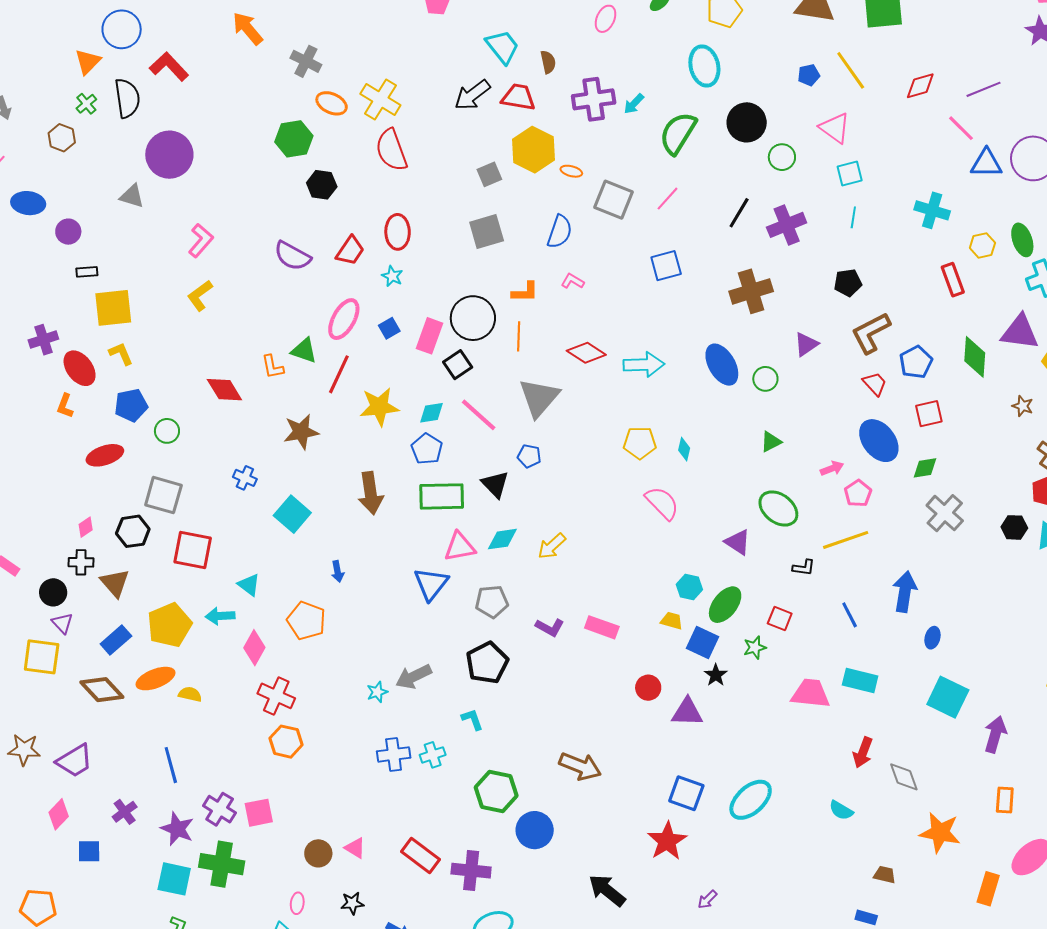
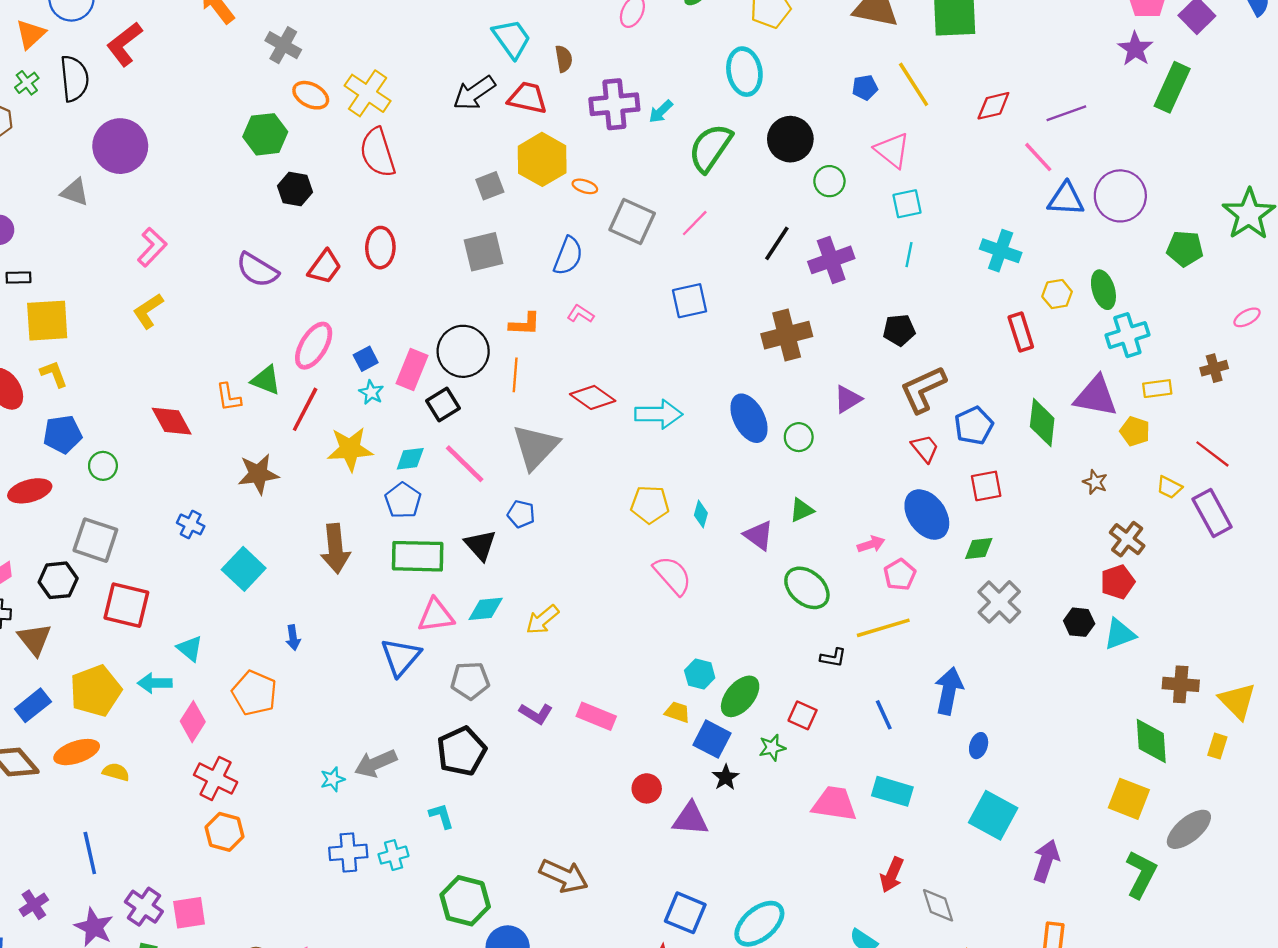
red L-shape: (169, 67) -> (124, 44), turned -87
cyan star: (392, 276) -> (371, 392), moved
purple triangle: (738, 542) -> (759, 535), moved

